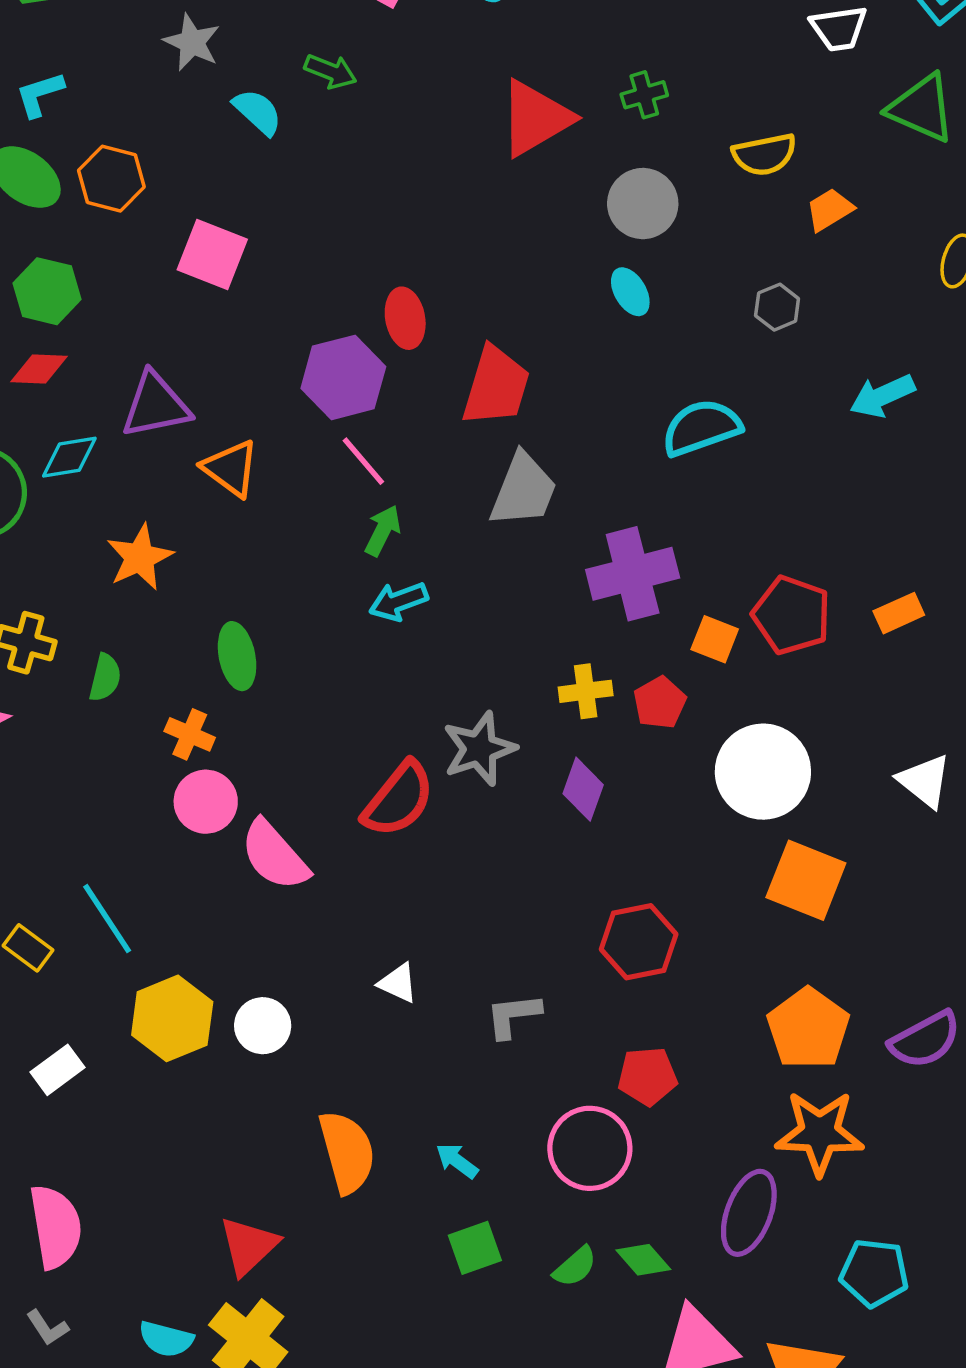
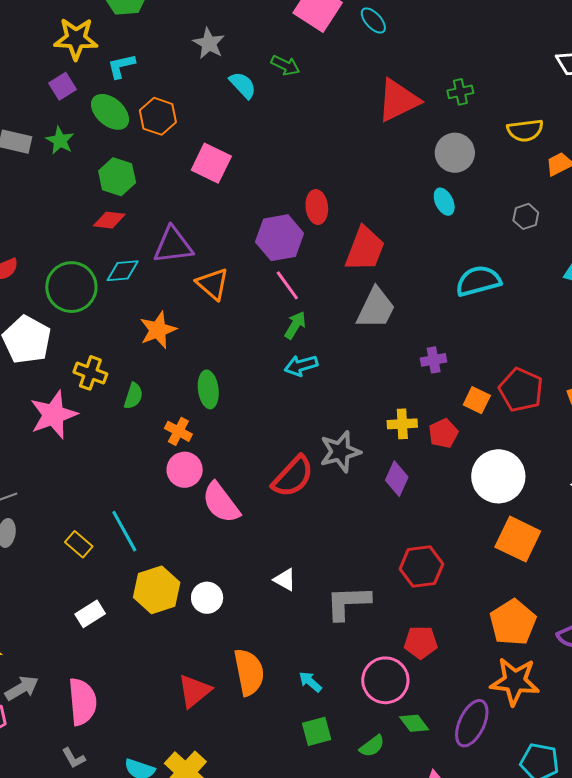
purple cross: (633, 574) -> (434, 360), size x0.5
gray L-shape: (513, 1015) -> (348, 603), size x1.4
red triangle: (248, 1246) -> (194, 691), moved
green diamond: (643, 1260) -> (414, 723), moved

